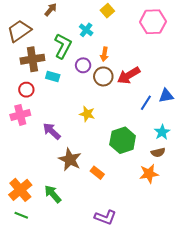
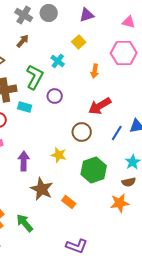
orange arrow: (104, 54) -> (95, 71), moved
brown circle: (103, 76) -> (82, 132), moved
yellow star: (87, 114) -> (59, 155), moved
purple arrow: (52, 131) -> (24, 161), turned 48

